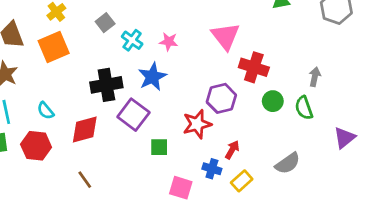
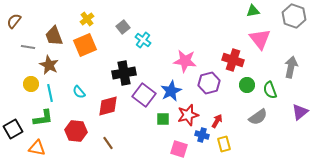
pink triangle: (225, 36) -> (260, 39), moved
pink star: (169, 42) -> (185, 61), moved, size x1.6
blue star: (152, 77) -> (171, 91), moved
gray arrow: (315, 77) -> (291, 67), moved, size x1.5
red star: (197, 124) -> (188, 115), moved
red hexagon: (36, 146) -> (76, 131), moved
gray semicircle: (288, 163) -> (258, 117), moved
yellow rectangle: (242, 181) -> (224, 144), turned -63

